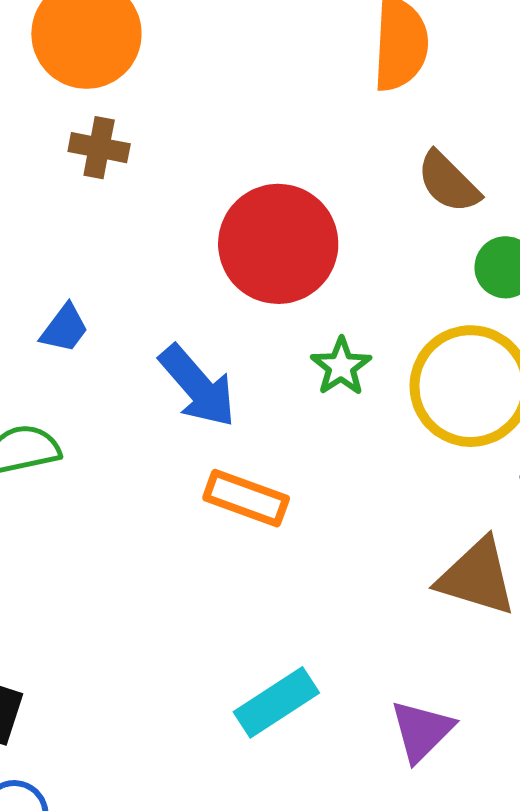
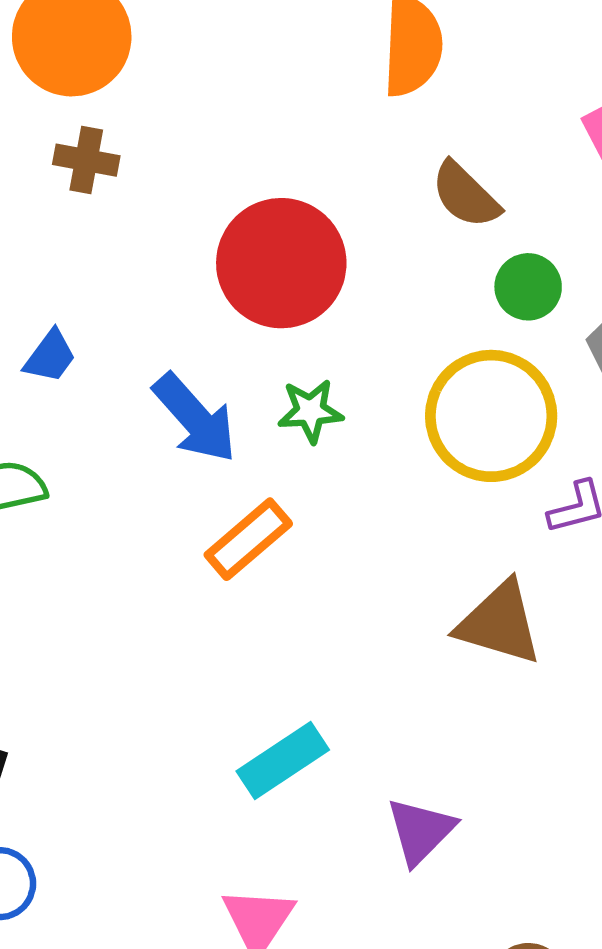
green star: (341, 367) -> (310, 411), moved, turned 30
orange rectangle: (246, 498) -> (248, 539), turned -60
purple triangle: (422, 731) -> (421, 831), moved

